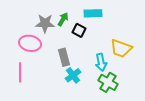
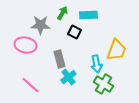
green arrow: (63, 19) -> (62, 13), moved
yellow trapezoid: (121, 48) -> (116, 50), turned -90
pink line: (20, 72) -> (30, 85), moved, turned -48

